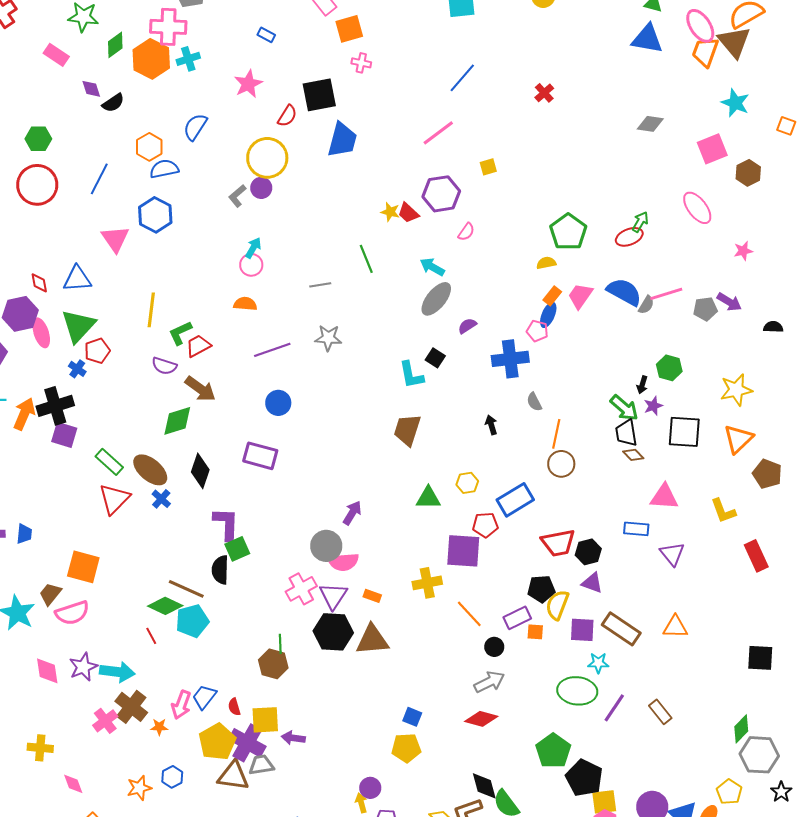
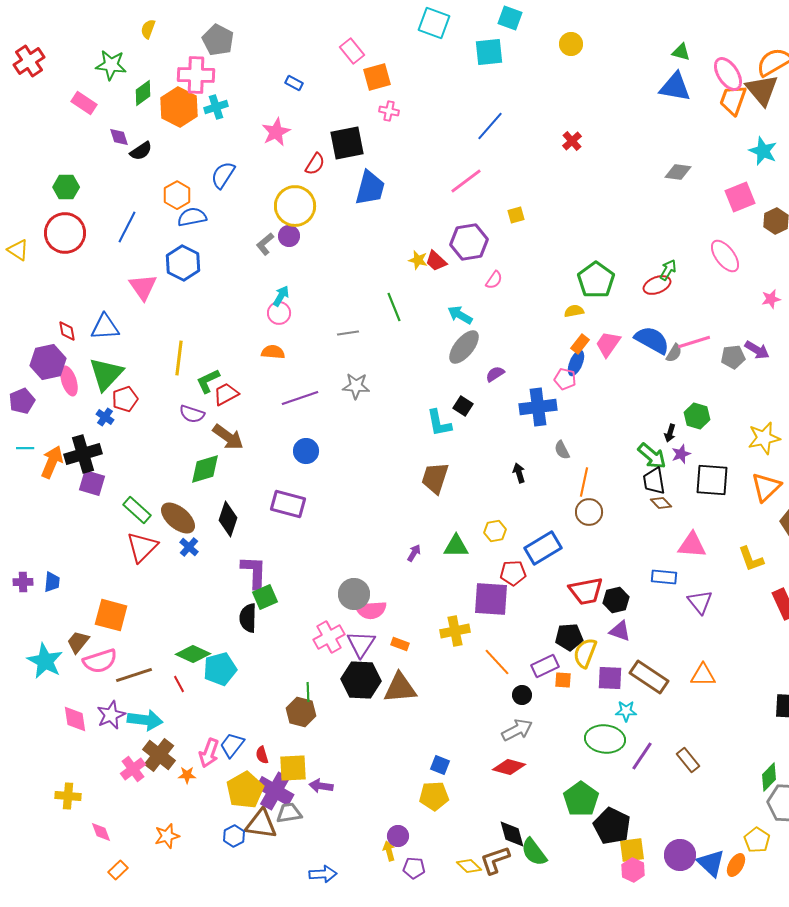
purple arrow: (352, 513) -> (414, 553), moved, size x0.7
brown line: (186, 589) -> (134, 675), moved, turned -42
blue hexagon: (172, 777) -> (234, 836), moved

